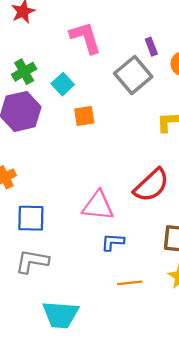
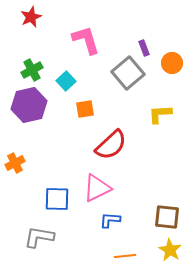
red semicircle: (151, 185) -> (111, 145), moved
pink triangle: (98, 206) -> (97, 188), turned -32
blue square: (31, 218) -> (57, 199), moved

